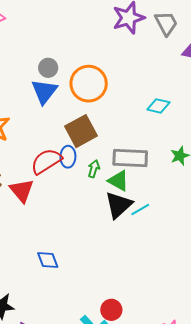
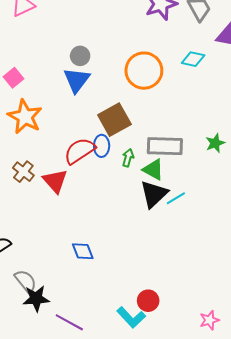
orange circle: (89, 84) -> (144, 71), moved
cyan diamond: (158, 106) -> (193, 59), moved

